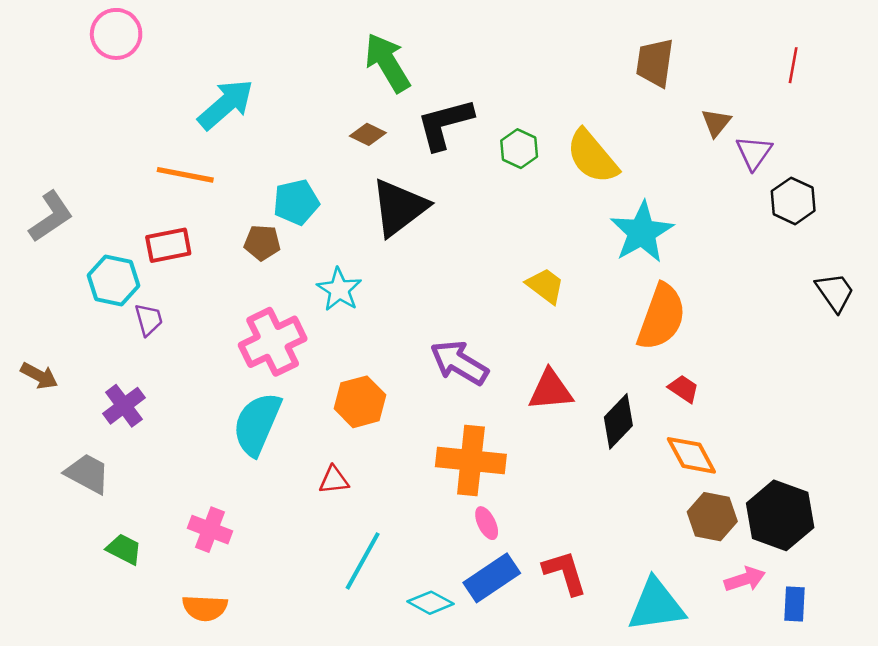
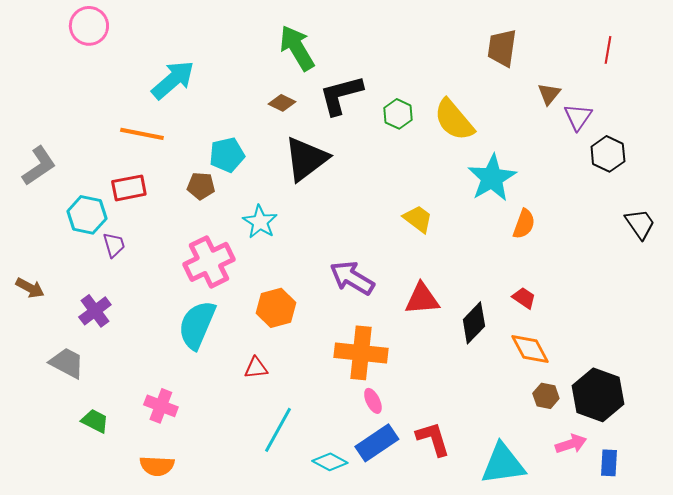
orange semicircle: (661, 317) -> (524, 224), moved, size x0.6
brown hexagon: (712, 517) -> (546, 396), size x0.7

